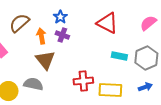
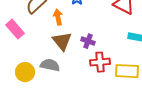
purple cross: (62, 35) -> (88, 41), moved

